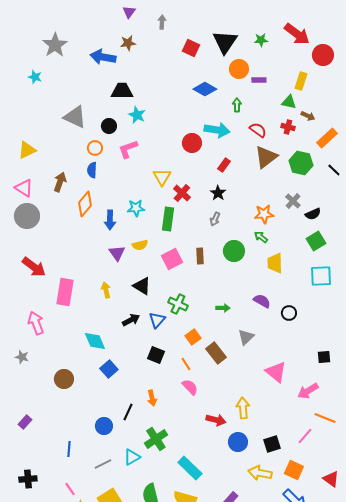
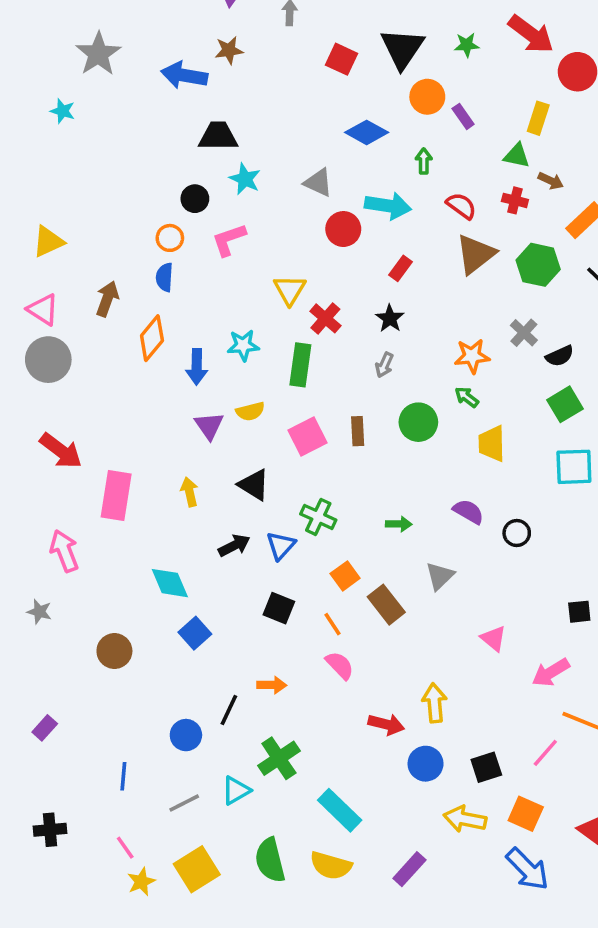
purple rectangle: (259, 80) -> (463, 116), turned 56
gray triangle: (75, 117) -> (318, 183), moved, size x0.7
pink triangle: (276, 372) -> (493, 638), size x0.7
orange arrow: (152, 398) -> (272, 685), turned -77

